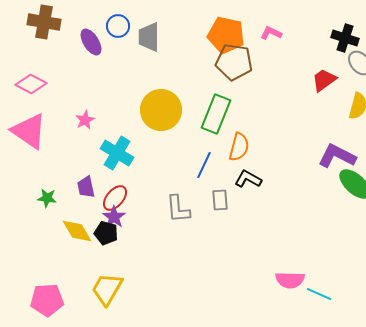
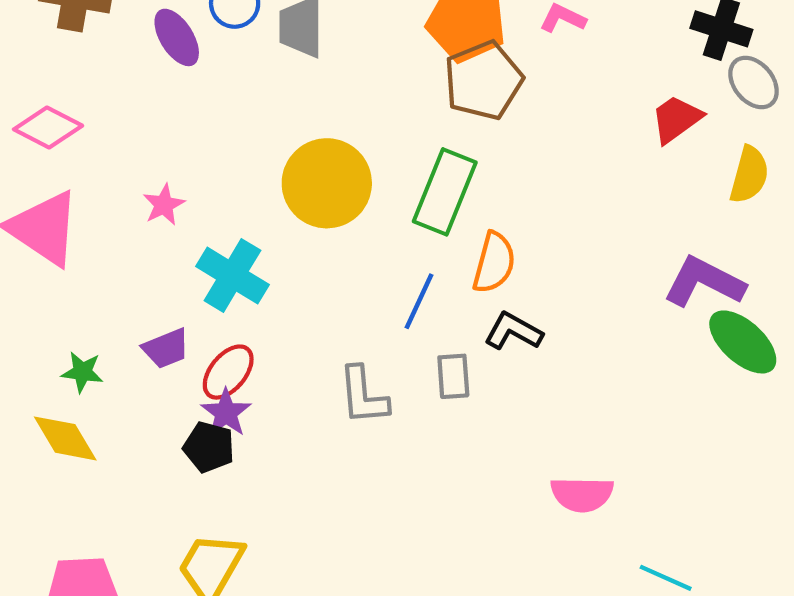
brown pentagon: (234, 62) -> (483, 80), turned -30
purple trapezoid: (86, 187) -> (166, 348), turned -100
yellow diamond: (77, 231) -> (65, 438), moved
pink semicircle: (290, 280) -> (582, 494), moved

